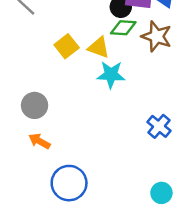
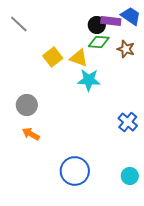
brown star: (157, 36) -> (126, 49), size x0.7
blue circle: (69, 183) -> (75, 171), moved

